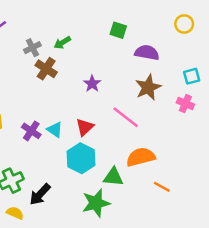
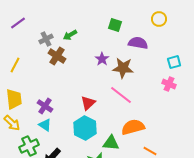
yellow circle: (184, 24) -> (159, 19), moved
purple star: (92, 84) -> (102, 59), moved
brown star: (148, 87) -> (123, 68), moved, turned 30
cyan triangle: (55, 130) -> (45, 125), moved

